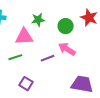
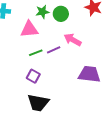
green circle: (66, 26) -> (61, 14), moved
green line: (15, 57) -> (36, 53), moved

